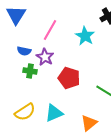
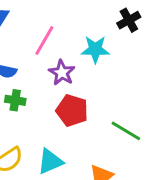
cyan star: (85, 36) -> (95, 49), turned -30
purple star: (45, 57) -> (62, 73), moved

